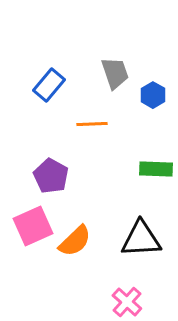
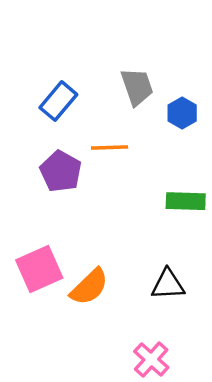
purple pentagon: (51, 176) -> (61, 171), moved
black triangle: (141, 239) -> (168, 284), size x0.7

